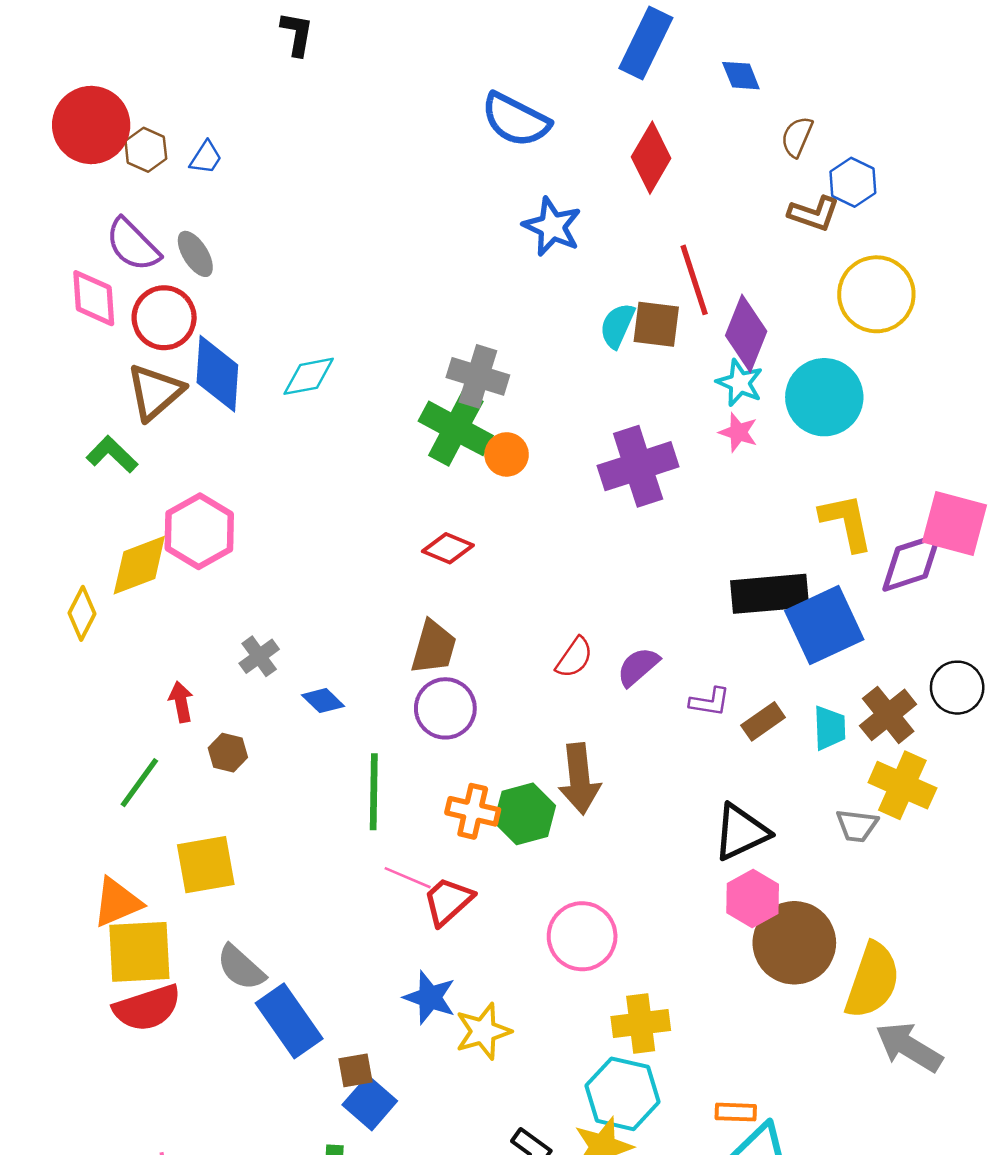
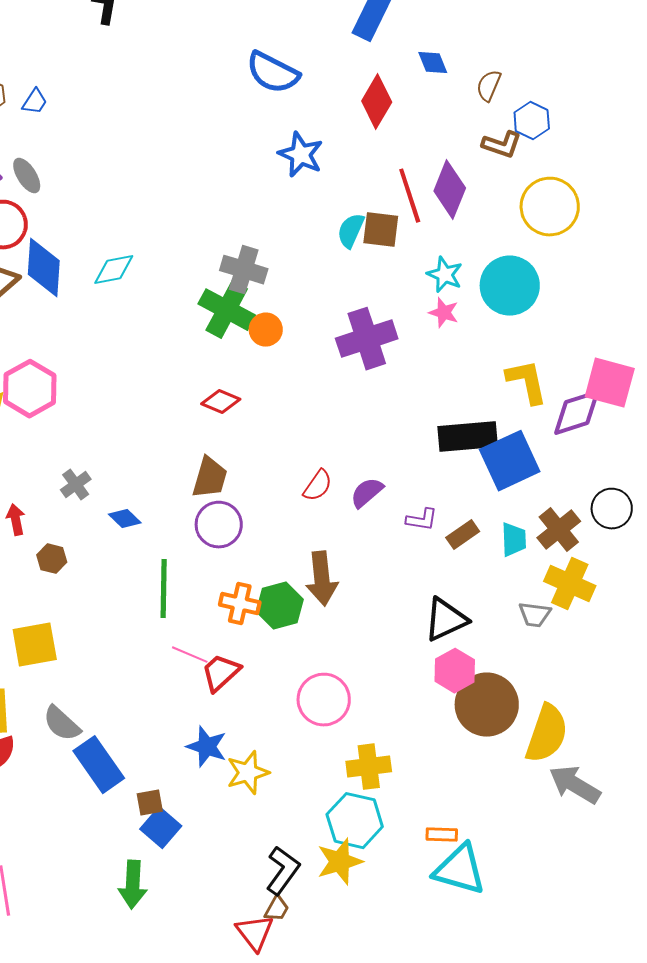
blue diamond: (741, 76) -> (433, 63), moved
purple diamond: (746, 333) -> (450, 190), moved

